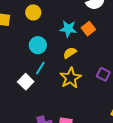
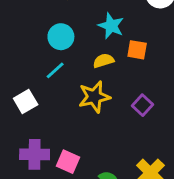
orange square: (88, 29) -> (137, 50), moved, turned 32
white square: (26, 82) -> (26, 101), moved

